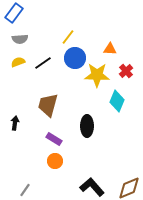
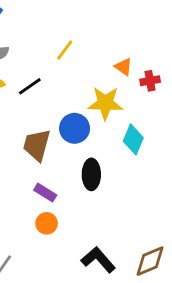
orange triangle: (110, 49) -> (123, 67), turned 32
blue circle: (75, 58) -> (75, 128), moved
red cross: (126, 71) -> (150, 81), moved, turned 32

